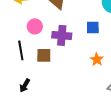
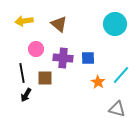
blue square: (93, 27) -> (88, 58), moved
black arrow: (25, 85) -> (26, 95), moved

